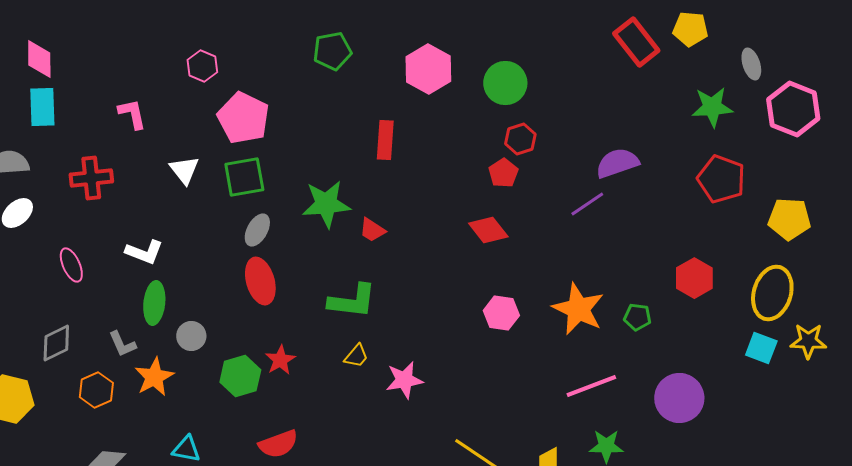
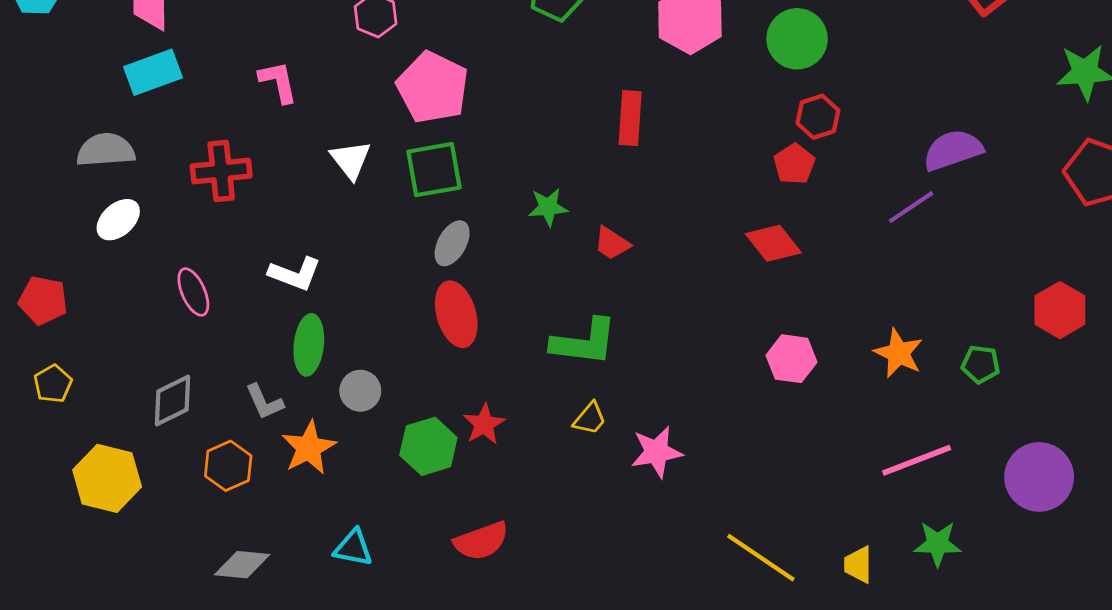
cyan rectangle: (42, 107) -> (153, 72), turned 72
green star: (326, 204) -> (548, 207), size x0.6
orange star: (578, 309) -> (899, 353), size x0.7

